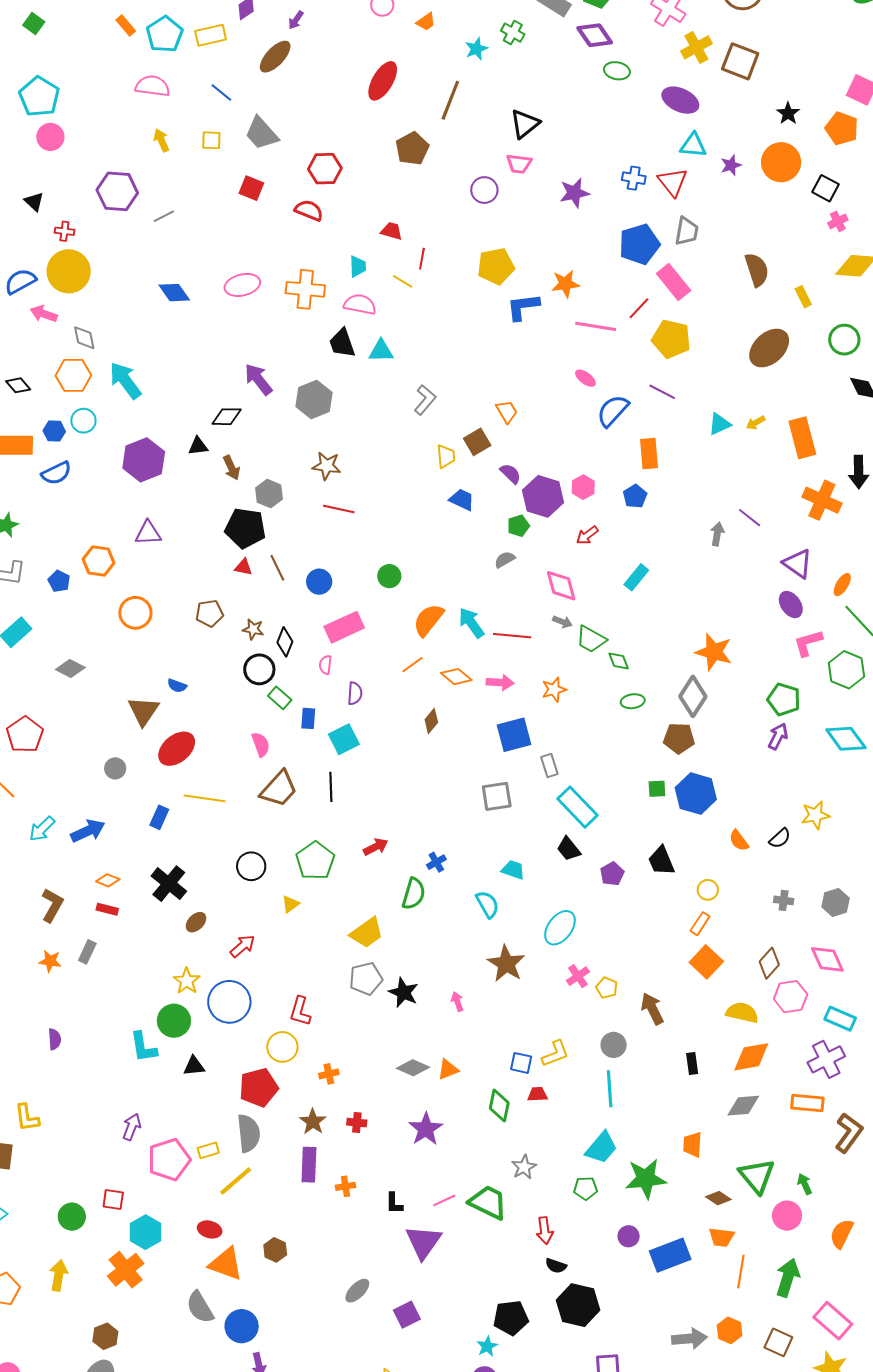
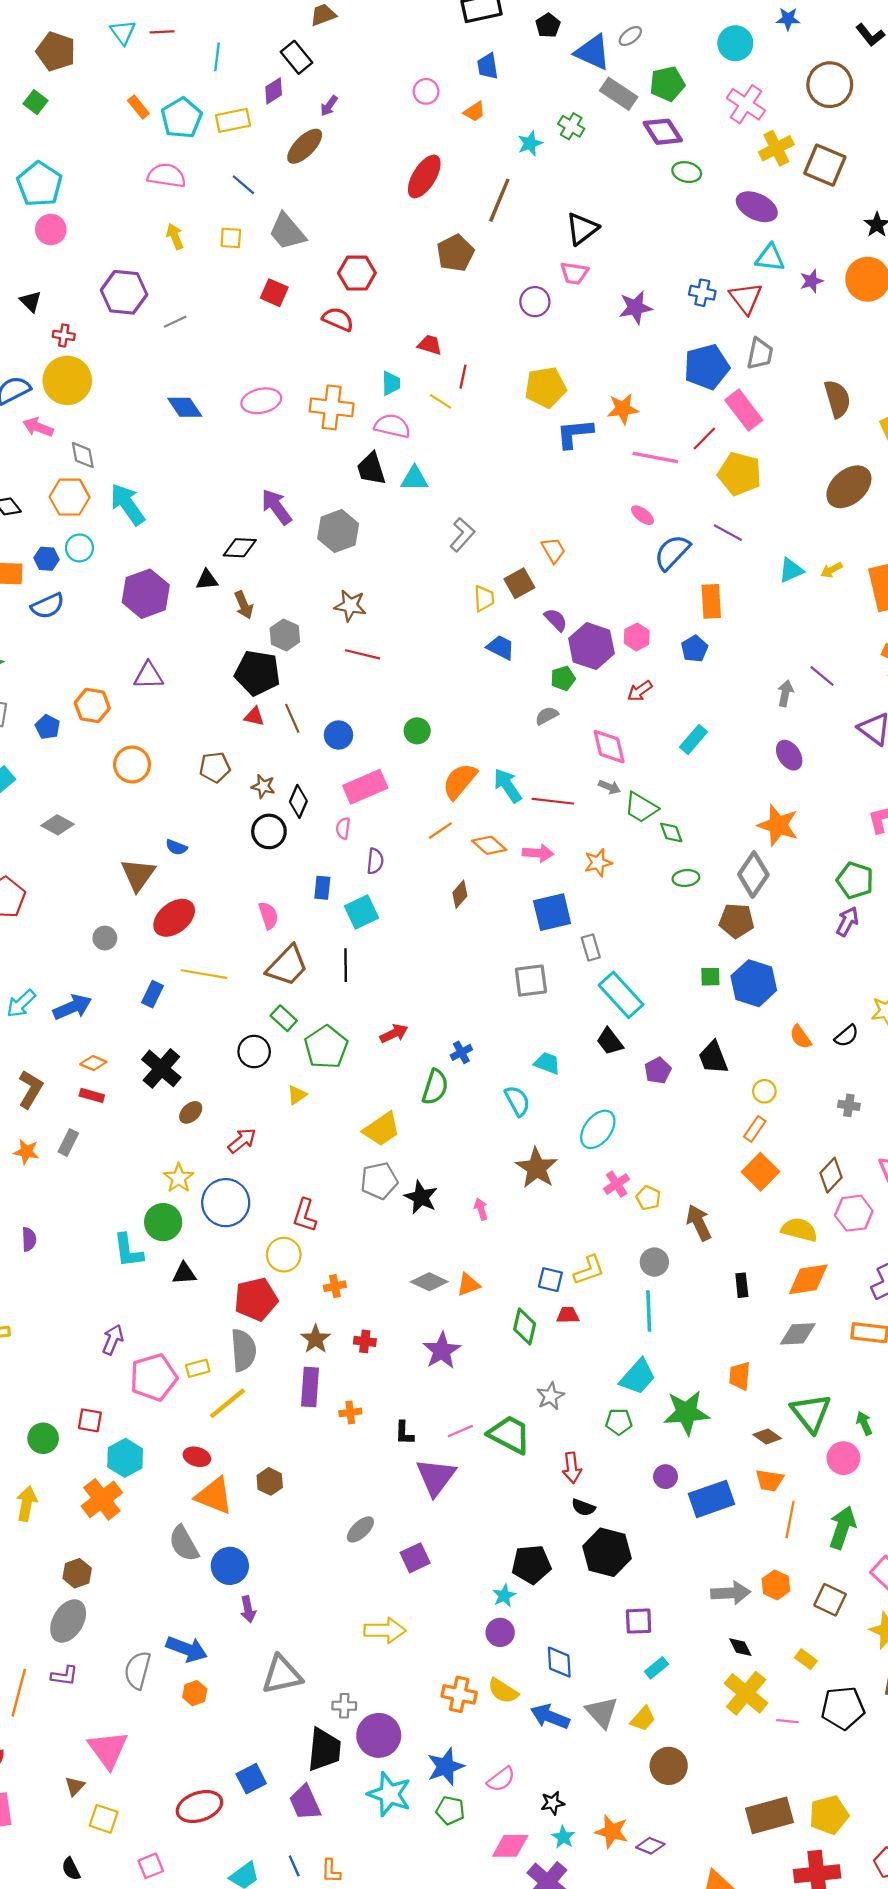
purple ellipse: (791, 605) -> (789, 755), moved
green rectangle: (280, 698) -> (284, 1018), moved

